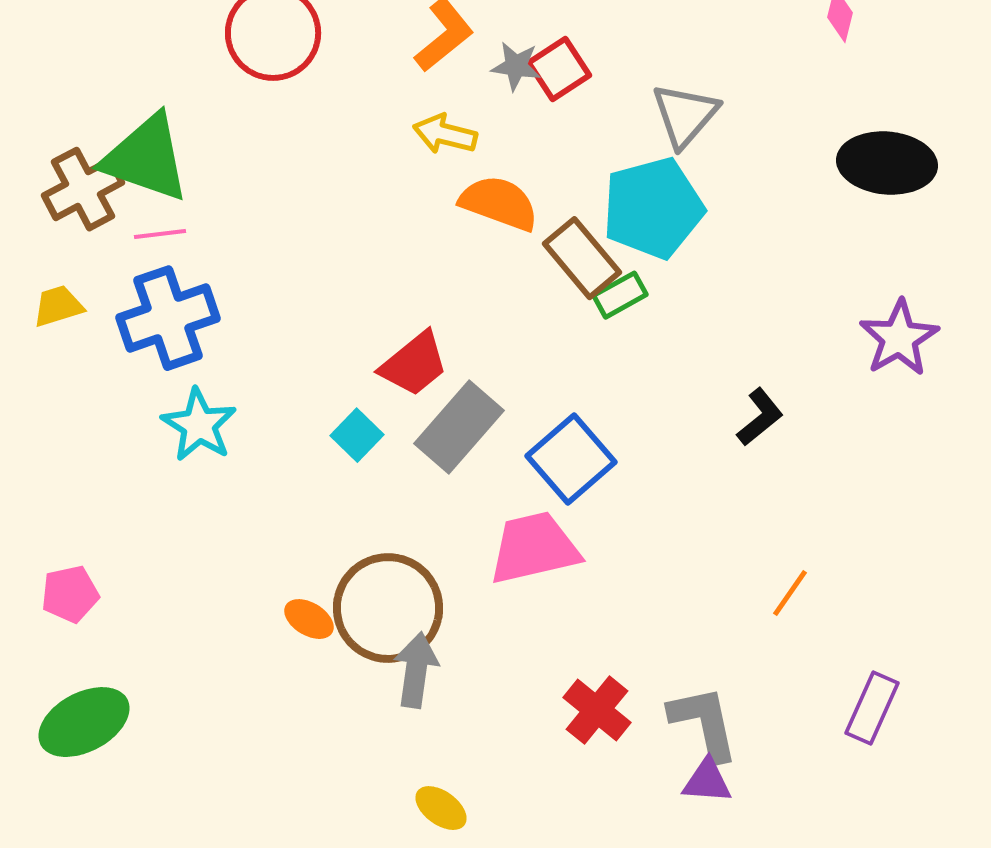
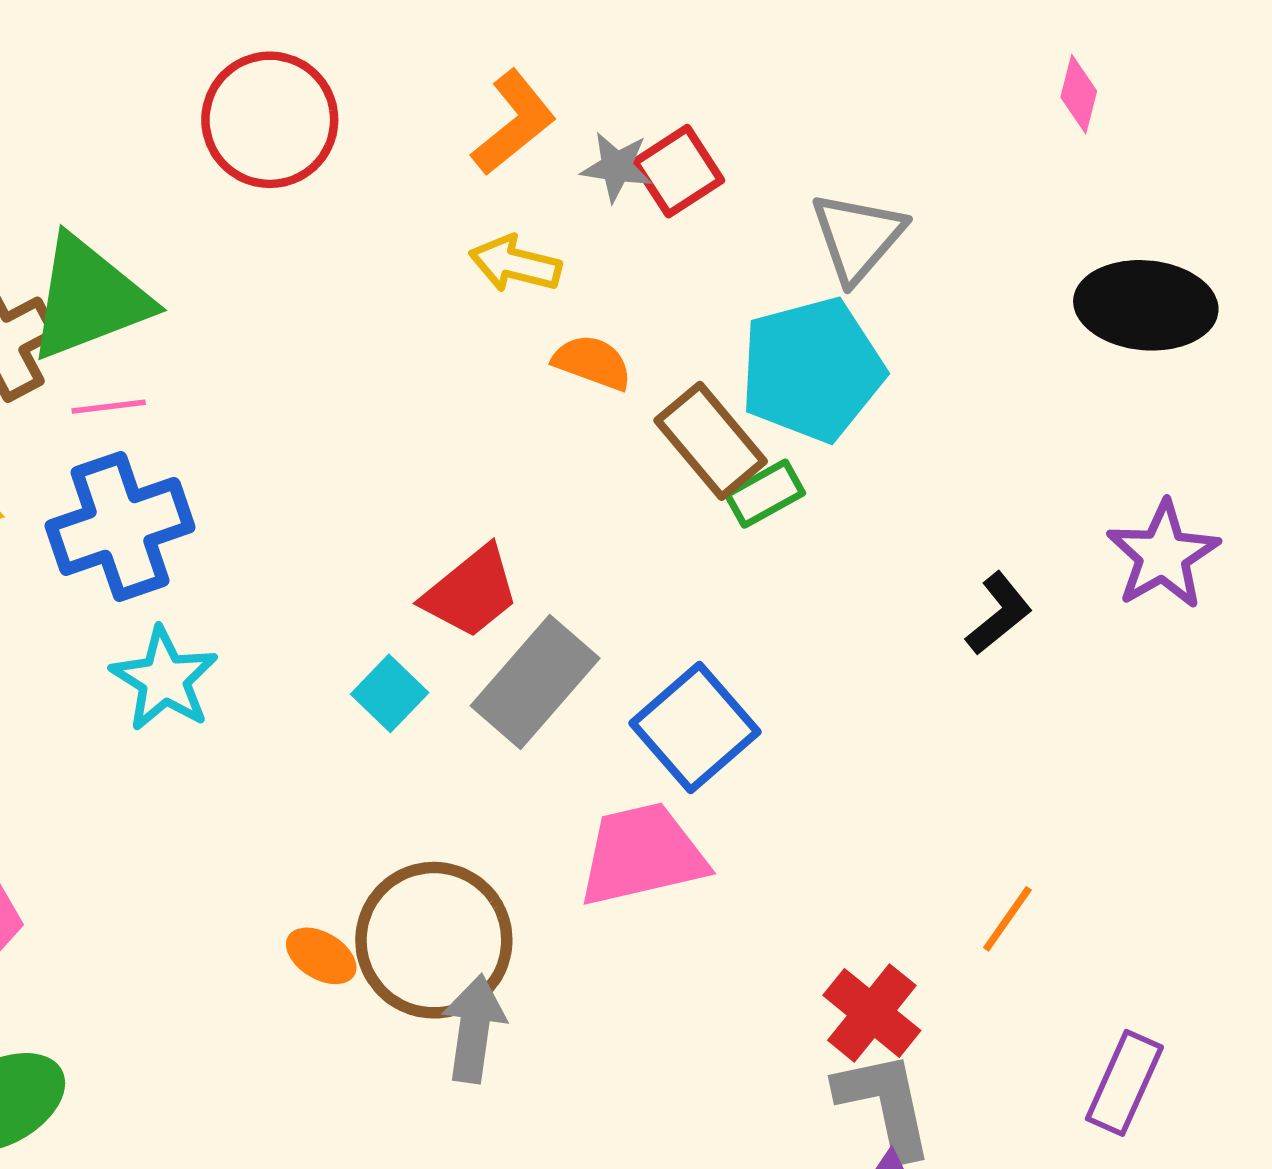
green triangle: (146, 158) -> (89, 298), turned -40
orange semicircle: (499, 203) -> (592, 362), size x0.7
black L-shape: (760, 417) -> (999, 613), moved
red cross: (597, 710) -> (872, 1013), moved

